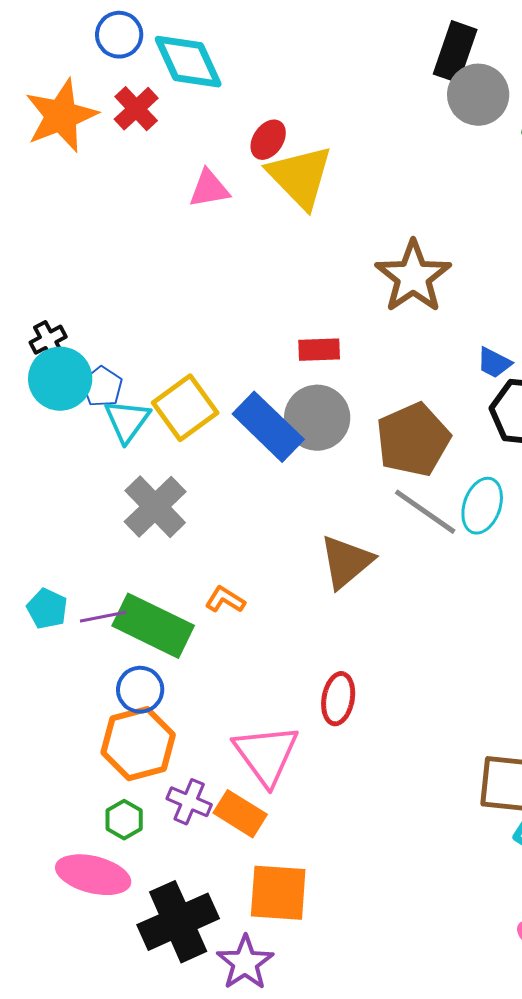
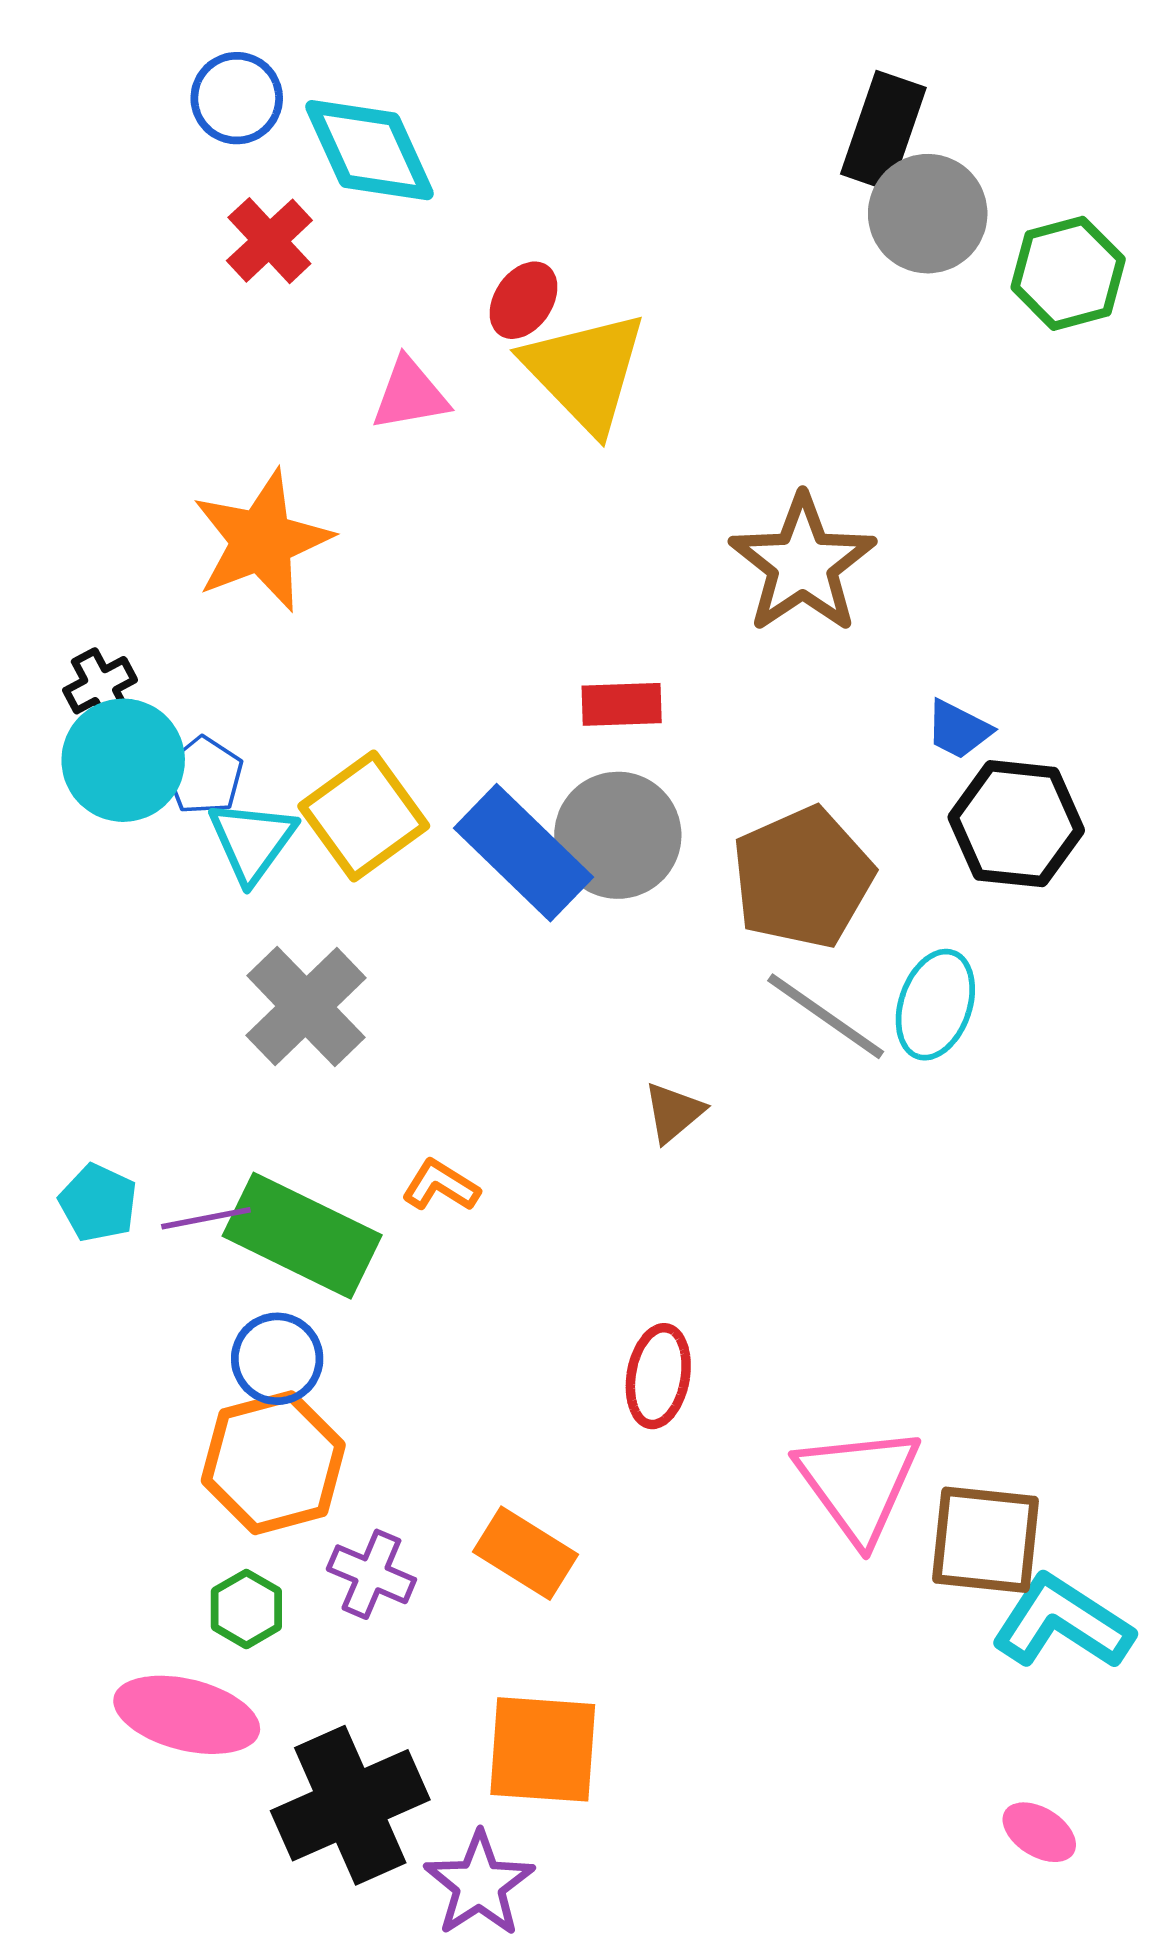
orange star: (61, 116) -> (262, 541), moved
brown triangle: (346, 562) -> (674, 1112), size x0.6
pink triangle: (266, 755) -> (858, 1484), moved
orange rectangle: (240, 814) -> (525, 1553), moved

